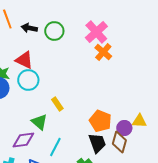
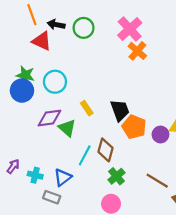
red triangle: (24, 60) -> (42, 41), moved
purple diamond: (23, 140) -> (49, 118), moved
brown diamond: (119, 142) -> (106, 150), moved
black trapezoid: (97, 143) -> (120, 110), moved

